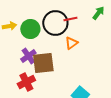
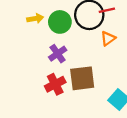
brown square: (43, 63) -> (82, 78), moved

